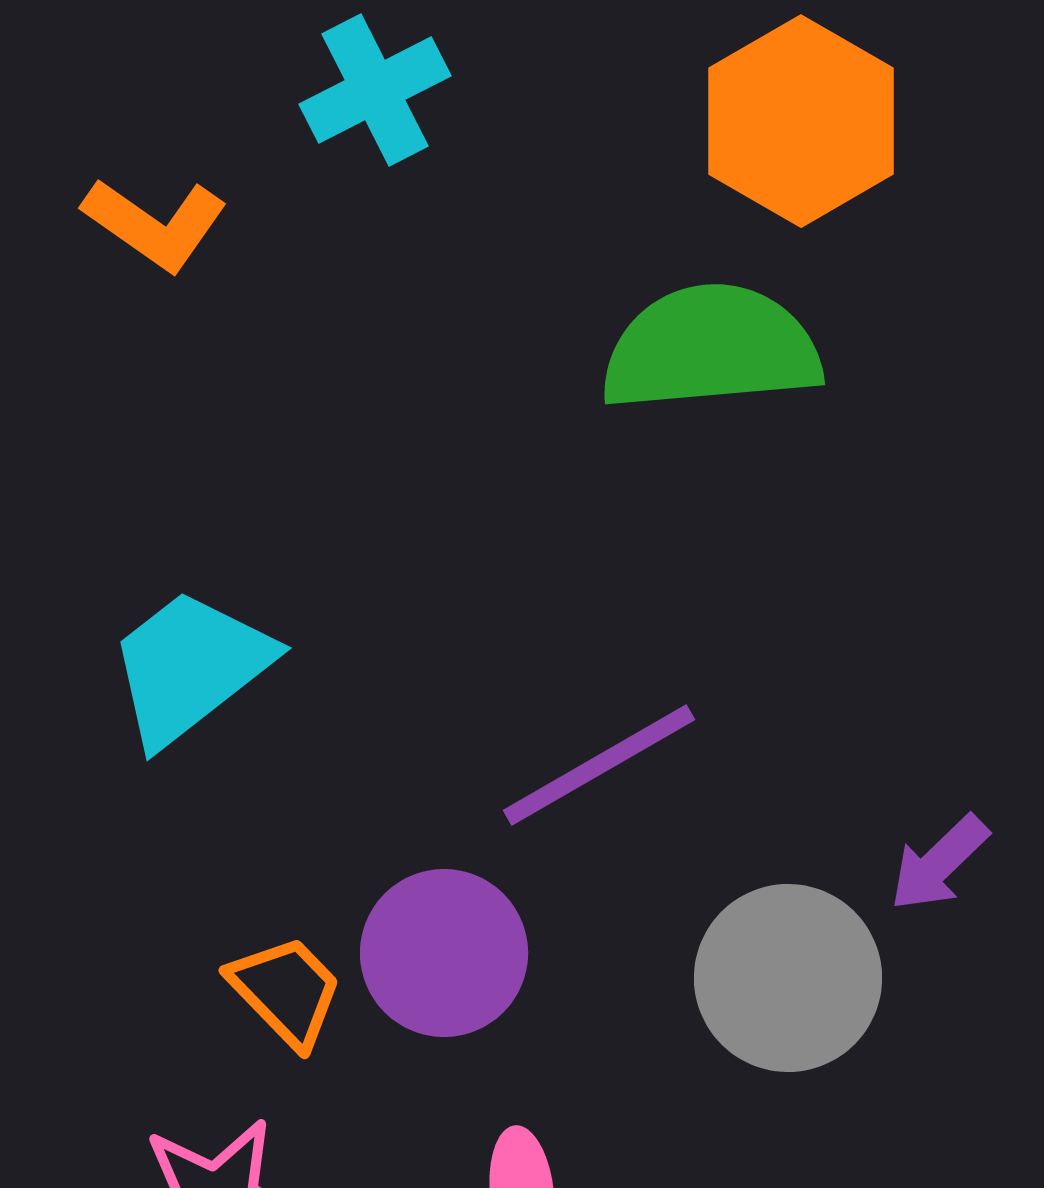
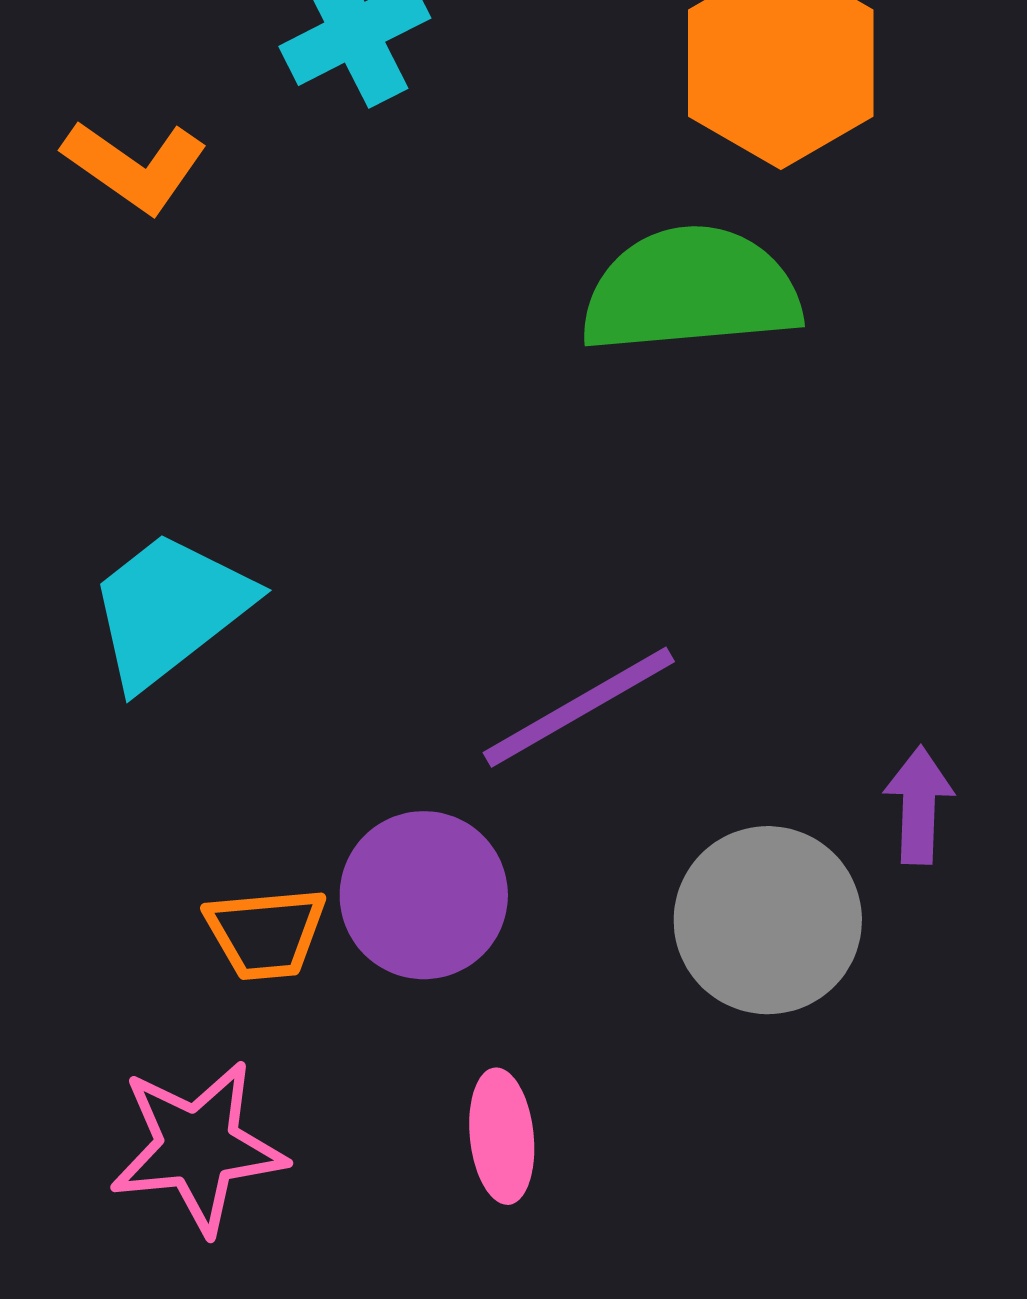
purple arrow: (939, 863) -> (919, 805), turned 136
orange trapezoid: (286, 991) -> (266, 933), turned 129

